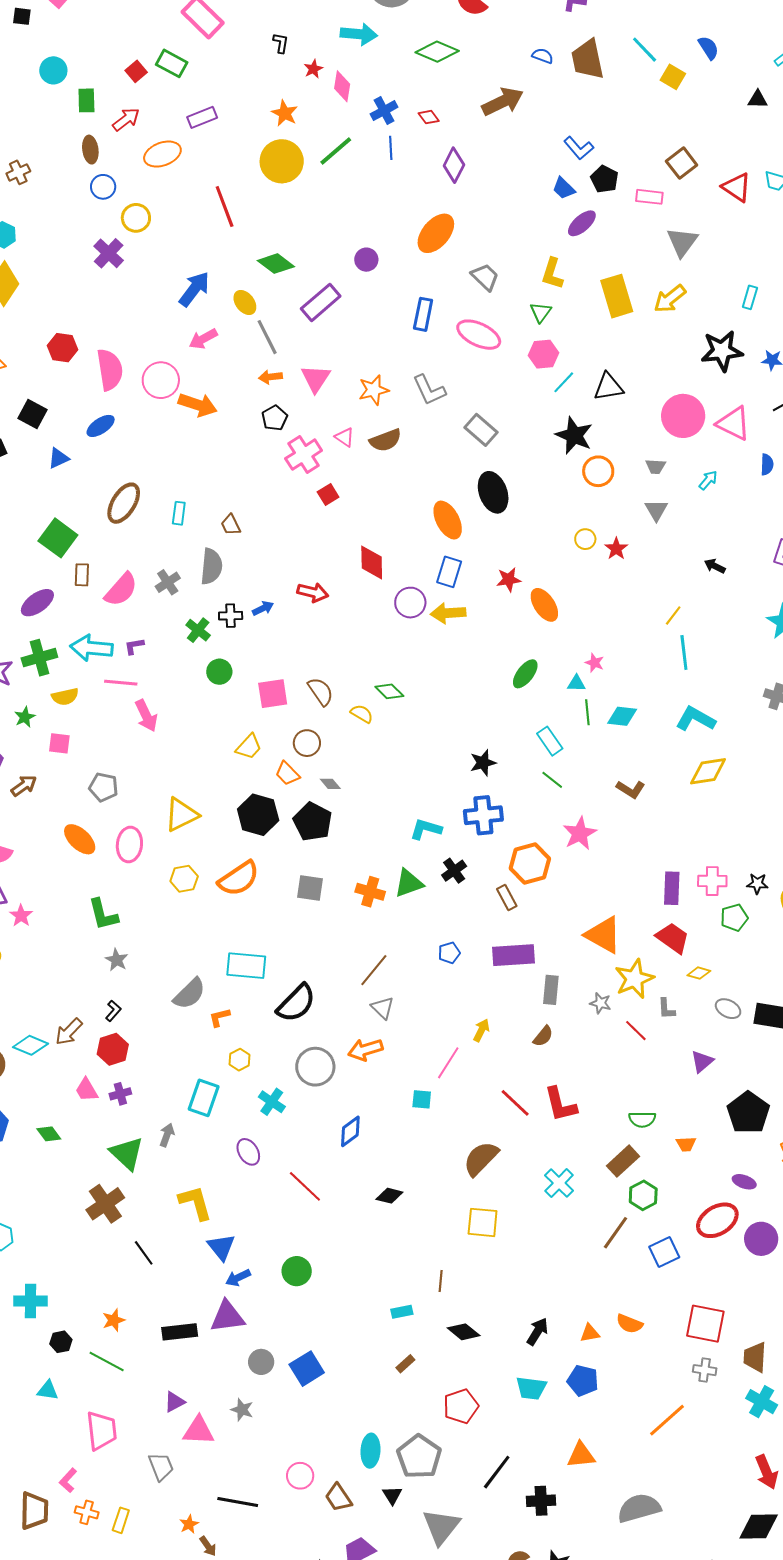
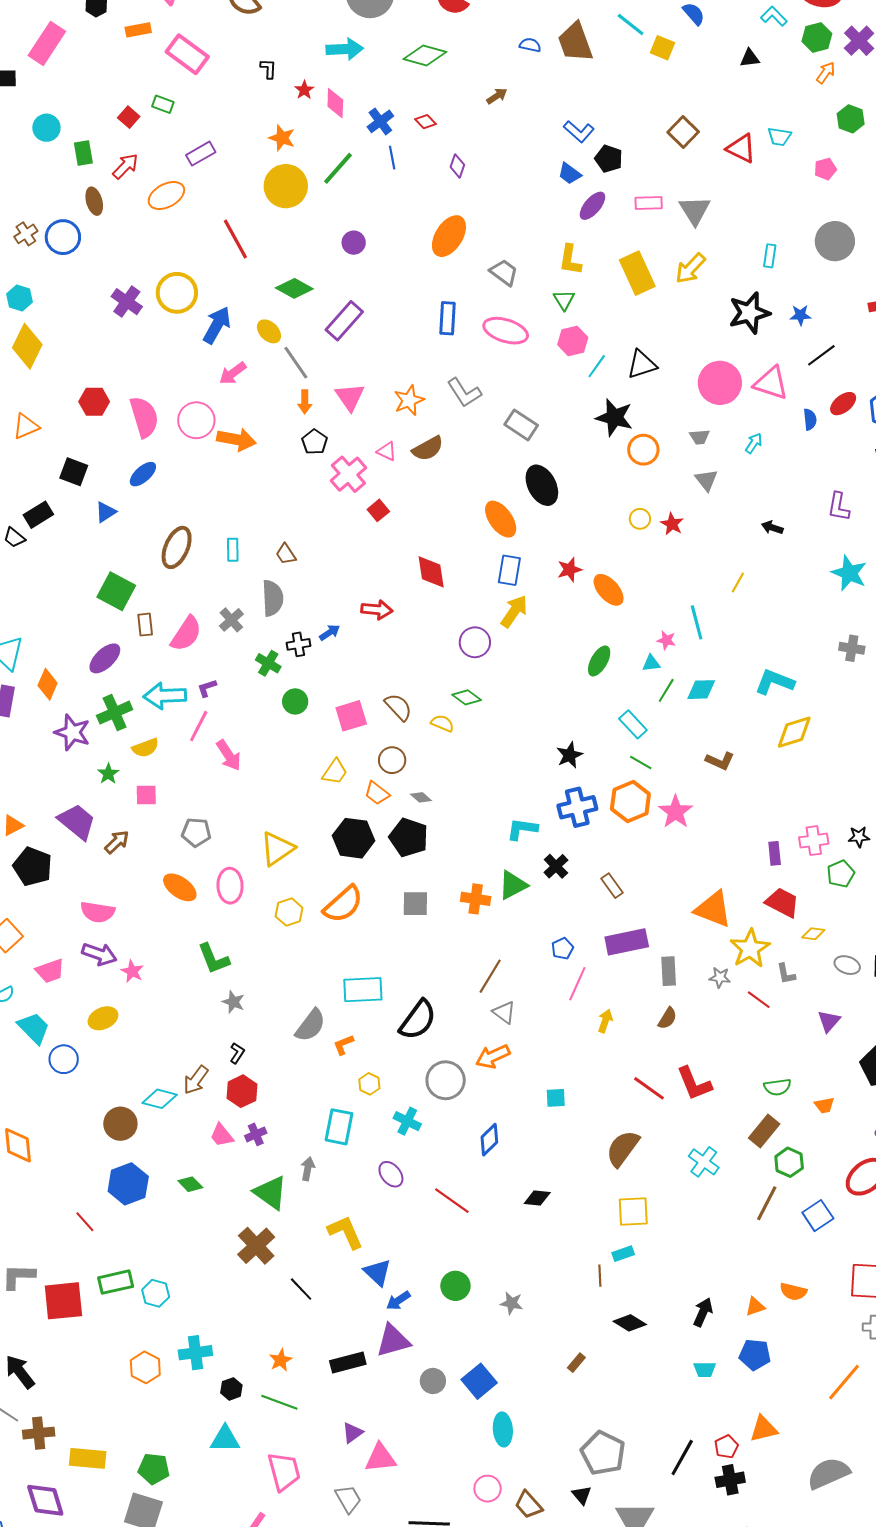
green rectangle: (172, 63) -> (163, 104), size x0.7
brown arrow: (503, 102) -> (497, 96), size x0.5
purple diamond: (454, 165) -> (457, 166), size x0.7
blue circle: (103, 187) -> (63, 237), moved, size x1.4
pink rectangle: (649, 197) -> (649, 203), moved
yellow circle: (136, 218) -> (177, 293), moved, size x1.4
purple circle: (366, 260) -> (354, 243), moved
orange arrow: (270, 377) -> (305, 402), turned -75
purple circle: (410, 603) -> (475, 642), moved
yellow arrow: (448, 613) -> (514, 611), turned 136
cyan line: (684, 653) -> (697, 622), moved
pink line: (121, 683) -> (199, 726), turned -60
green line: (587, 712) -> (666, 690), turned 45
orange hexagon: (530, 864) -> (630, 802), moved
purple rectangle: (672, 888) -> (775, 853), size x0.7
pink line: (448, 1063) -> (577, 984), moved
cyan rectangle: (402, 1312) -> (623, 1254), moved
cyan trapezoid: (531, 1388) -> (705, 1369), size x0.7
cyan triangle: (48, 1390) -> (225, 1439), size x1.4
red pentagon: (461, 1406) -> (726, 1447), moved, size x0.7
gray star: (242, 1410) -> (512, 1303), moved
cyan ellipse: (370, 1451) -> (503, 1429), moved

